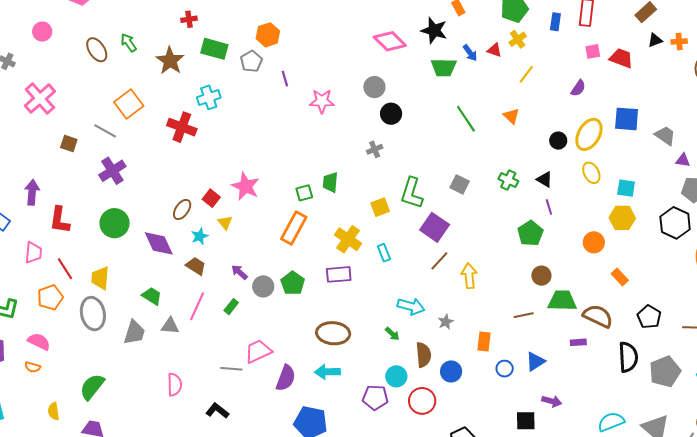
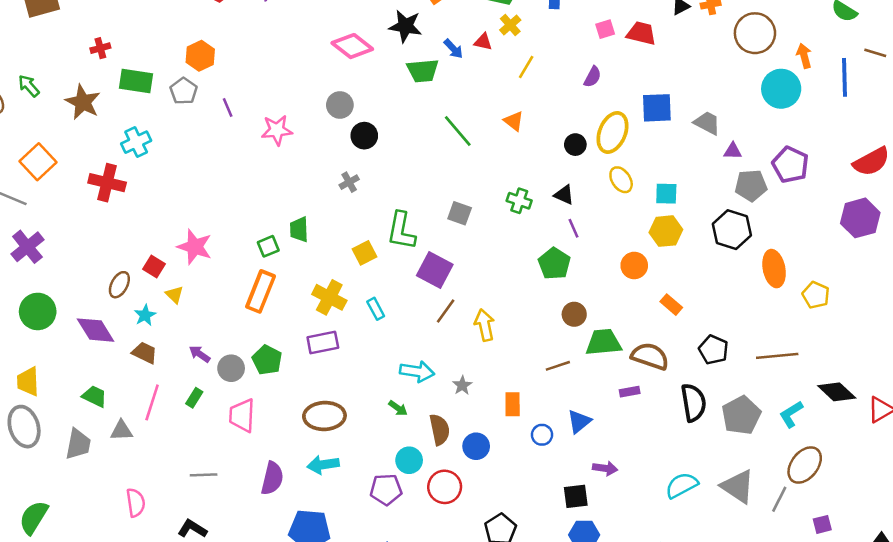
pink trapezoid: (258, 351) -> (242, 415), moved, turned -56

